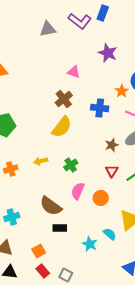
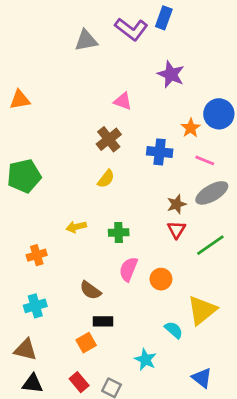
yellow semicircle: (62, 127) -> (106, 179), size x0.6
green cross: (71, 165) -> (119, 232), turned 32
orange cross: (11, 169) -> (37, 255), moved
red triangle: (112, 171) -> (177, 230), moved
brown semicircle: (51, 206) -> (90, 290), size x0.7
cyan star: (90, 244) -> (145, 360), moved
orange square: (39, 251) -> (86, 343), moved

